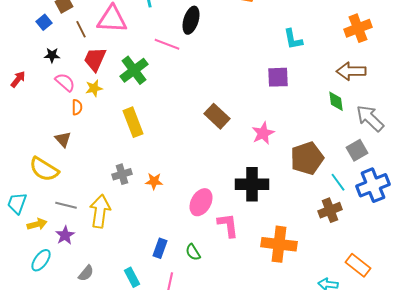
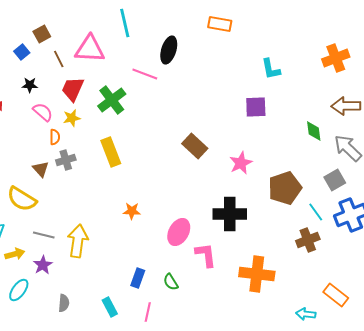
brown arrow: (351, 71) -> (346, 106), moved
gray cross: (122, 174) -> (66, 160), moved
gray semicircle: (86, 273) -> (64, 303), turned -36

